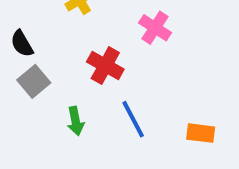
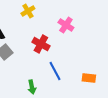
green arrow: (76, 121) -> (32, 87), moved

